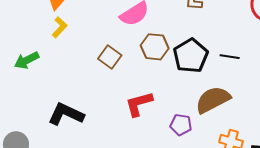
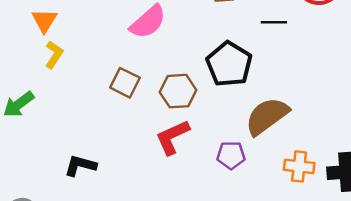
brown hexagon: (155, 47) -> (178, 91), moved
black line: (230, 57) -> (274, 22), moved
black L-shape: (66, 114) -> (80, 166), size x0.7

